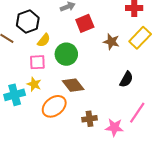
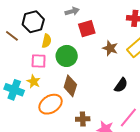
yellow semicircle: (44, 40) -> (47, 41), turned -32
brown diamond: (73, 85) -> (70, 86), turned 50
cyan cross: (15, 95) -> (14, 90), turned 30

